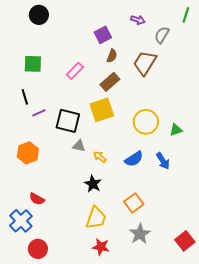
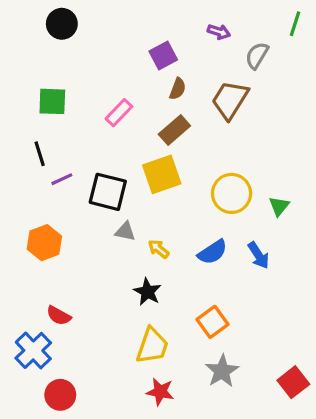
green triangle: (176, 130) -> (279, 206), turned -32

